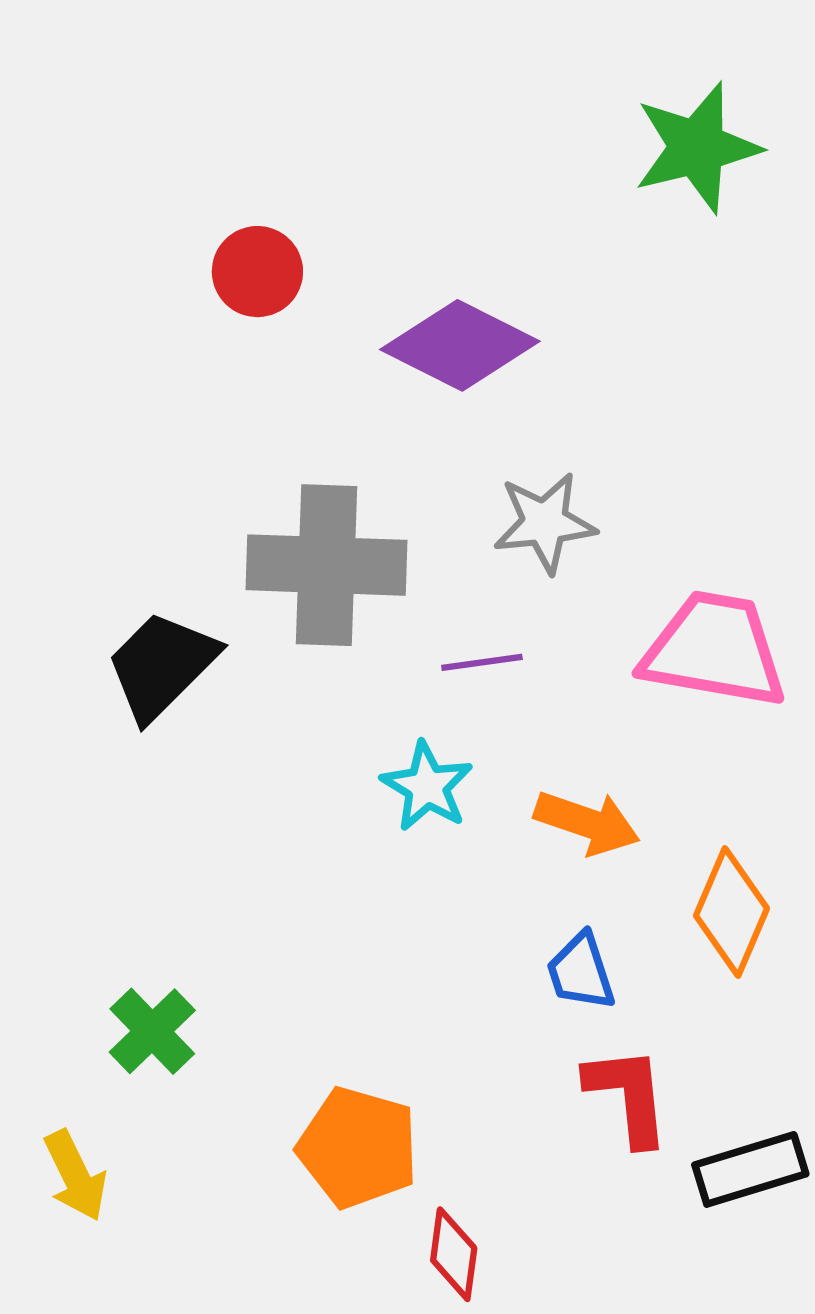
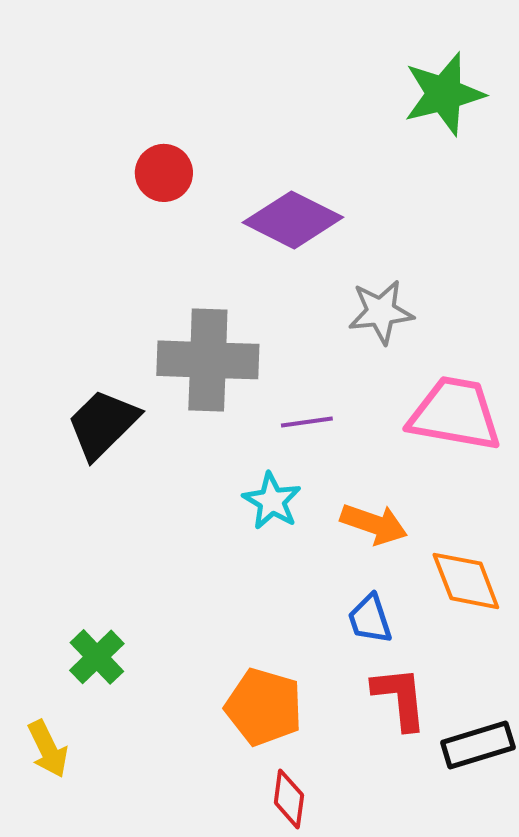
gray star: (545, 523) -> (381, 312), moved
orange diamond: (731, 912) -> (466, 581), turned -44
orange pentagon: (358, 1147) -> (264, 707), moved

